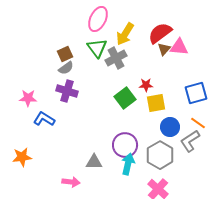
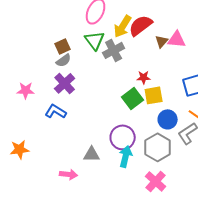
red semicircle: (160, 33) -> (141, 25), moved
purple cross: (67, 91) -> (65, 83), turned 30
green square: (125, 98) -> (133, 98), moved
blue L-shape: (44, 119) -> (56, 111), moved

